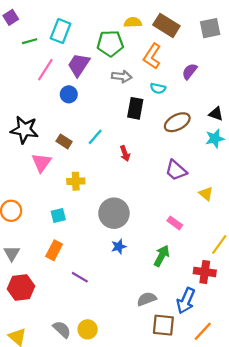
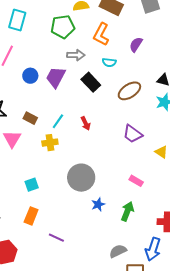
purple trapezoid: (79, 65) -> (56, 77), moved
black rectangle: (135, 108) -> (91, 82), turned -48
cyan line: (95, 137) -> (58, 121), moved
yellow cross: (76, 181) -> (50, 143), moved
blue star: (119, 246) -> (98, 204), moved

